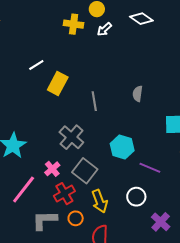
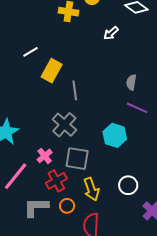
white arrow: (104, 29) -> (111, 33), moved
gray line: (94, 101) -> (75, 90), moved
purple line: (150, 168) -> (137, 108), moved
gray square: (85, 171) -> (77, 159), turned -30

